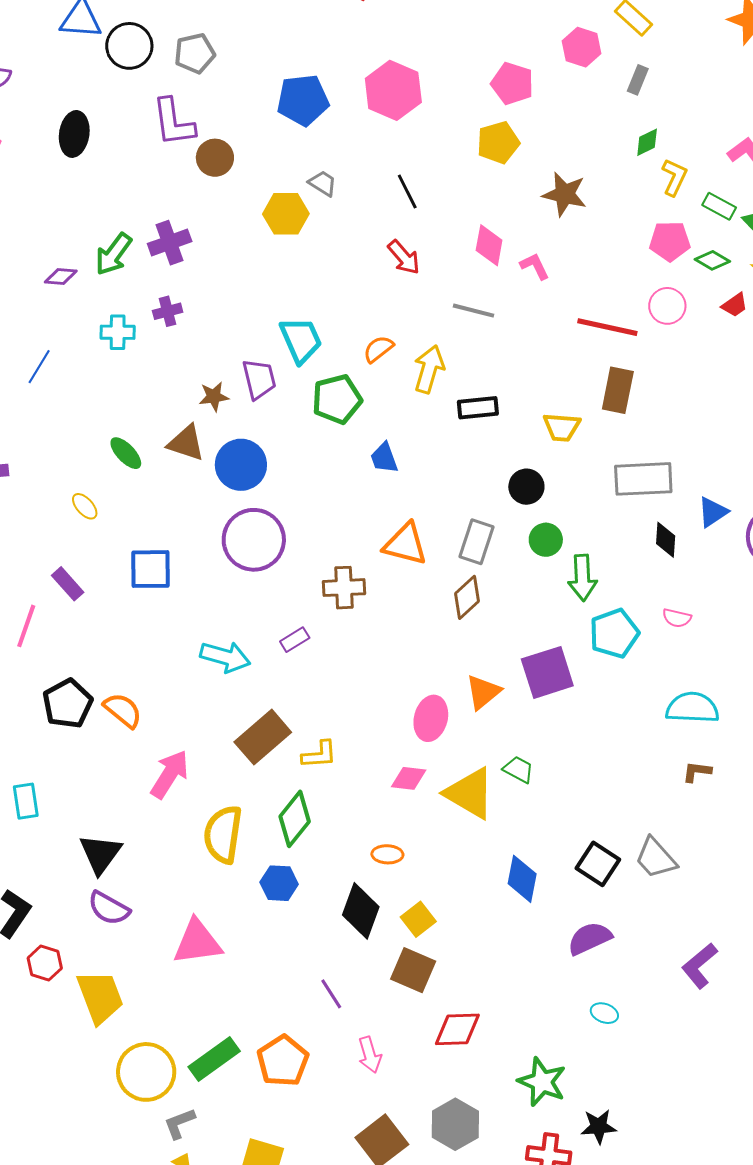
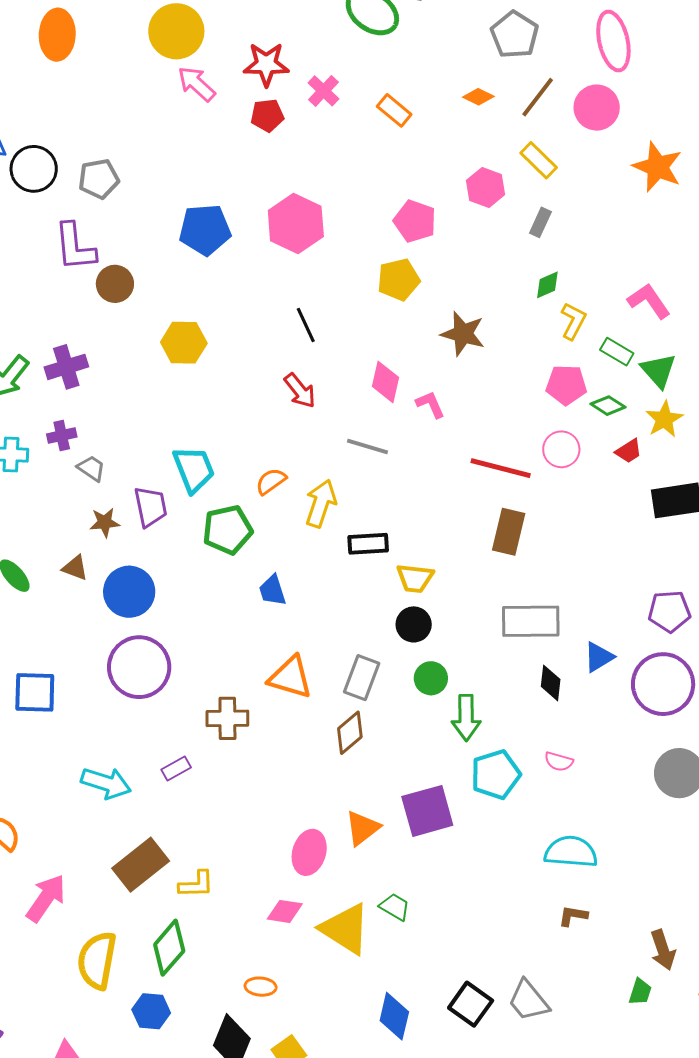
gray trapezoid: (323, 183) -> (91, 468), moved
yellow trapezoid: (562, 427) -> (415, 578), moved
brown triangle: (186, 443) -> (75, 568), size x0.7

